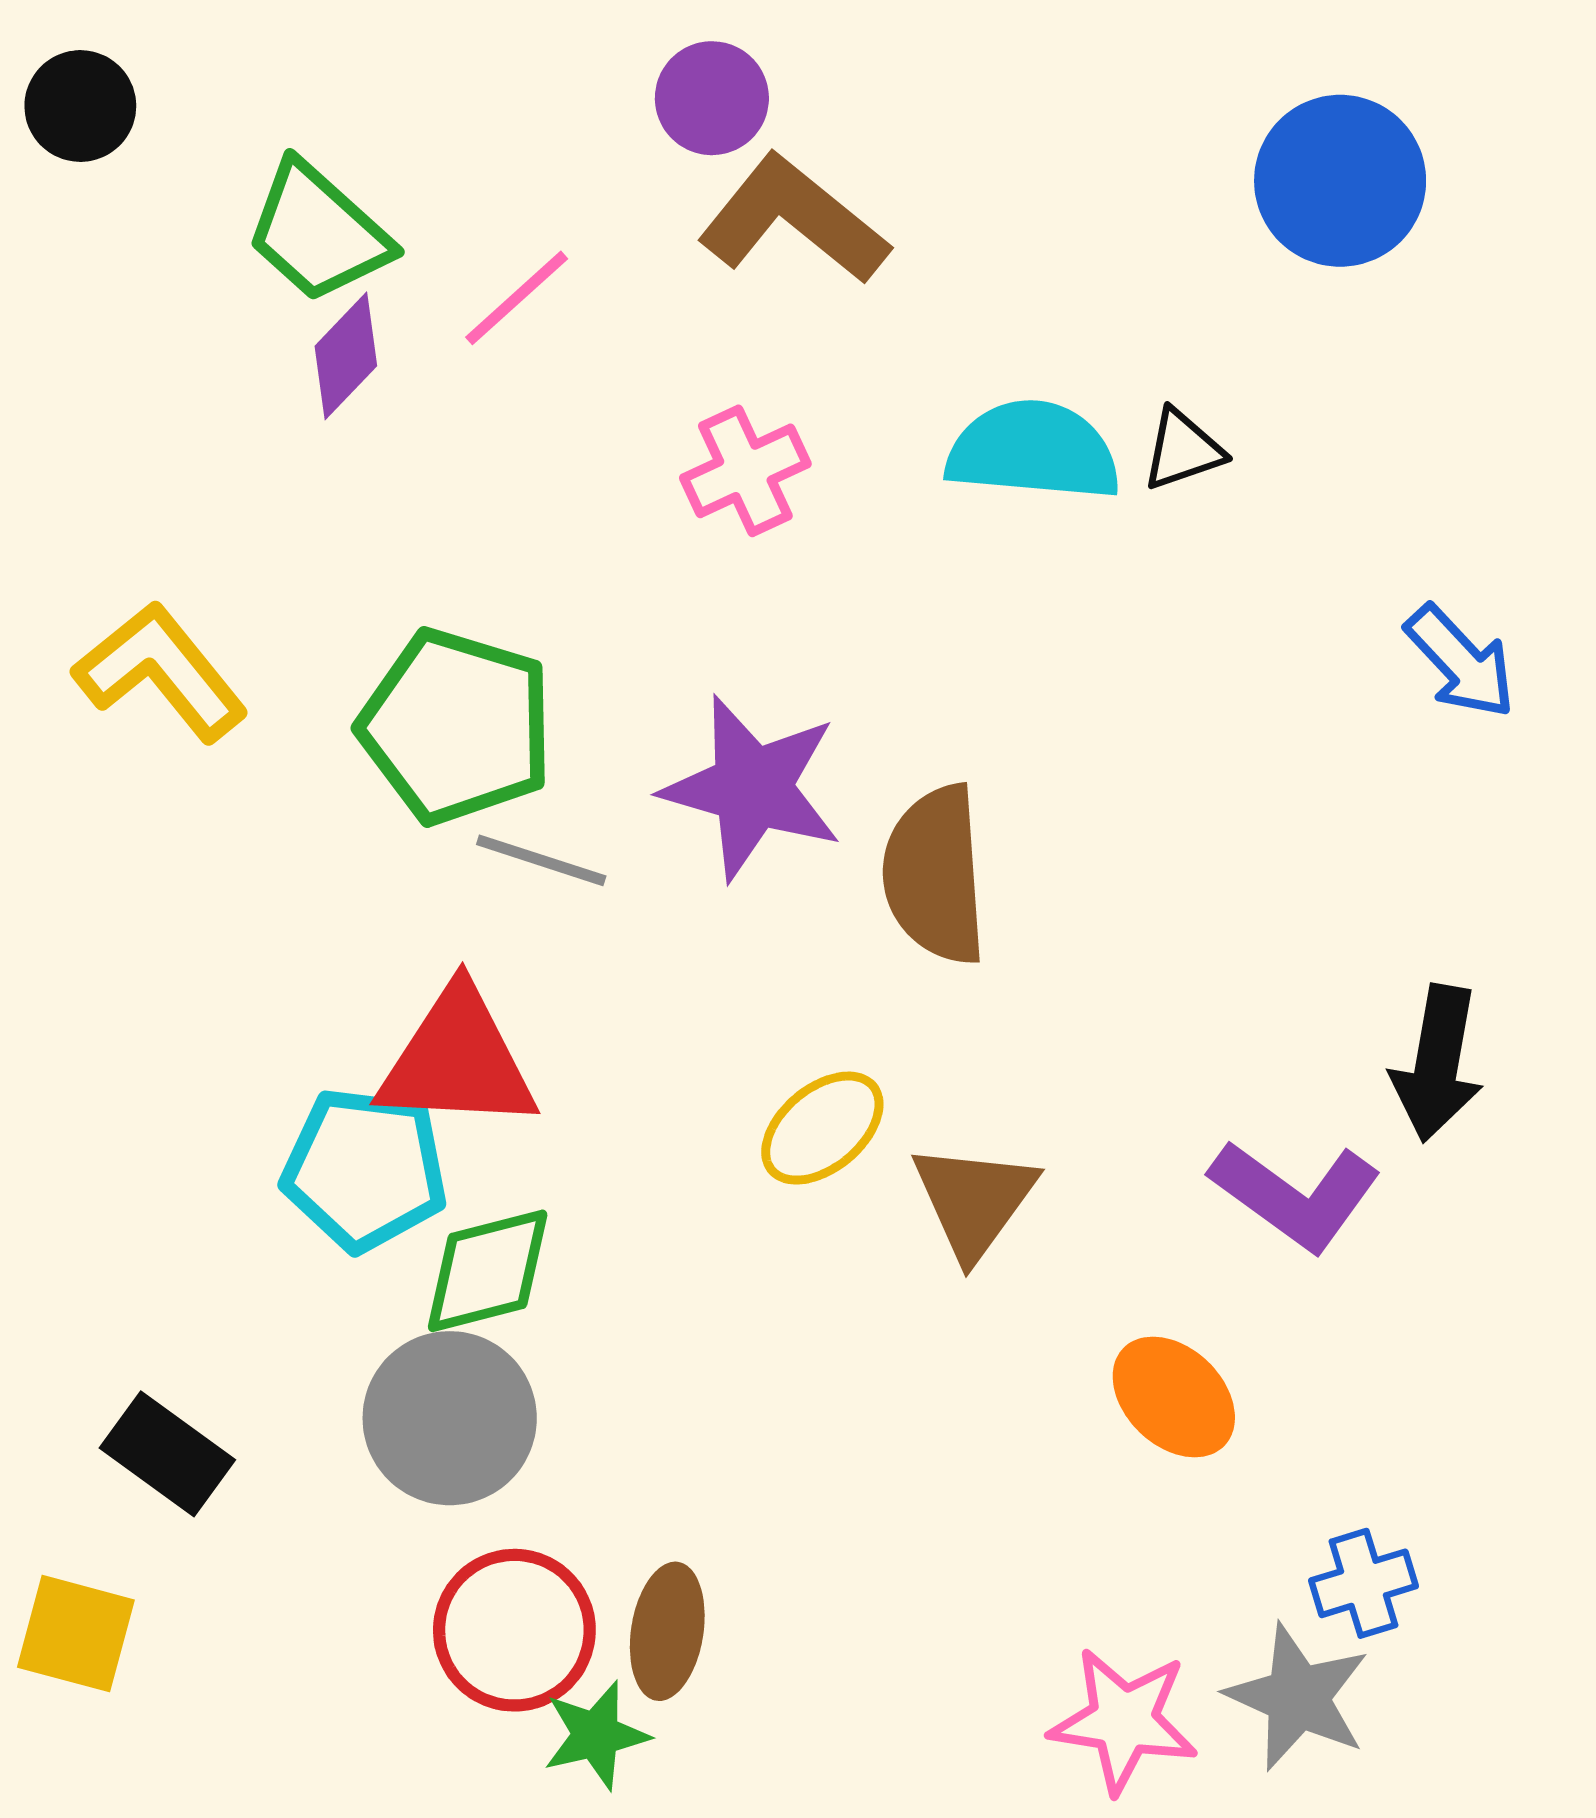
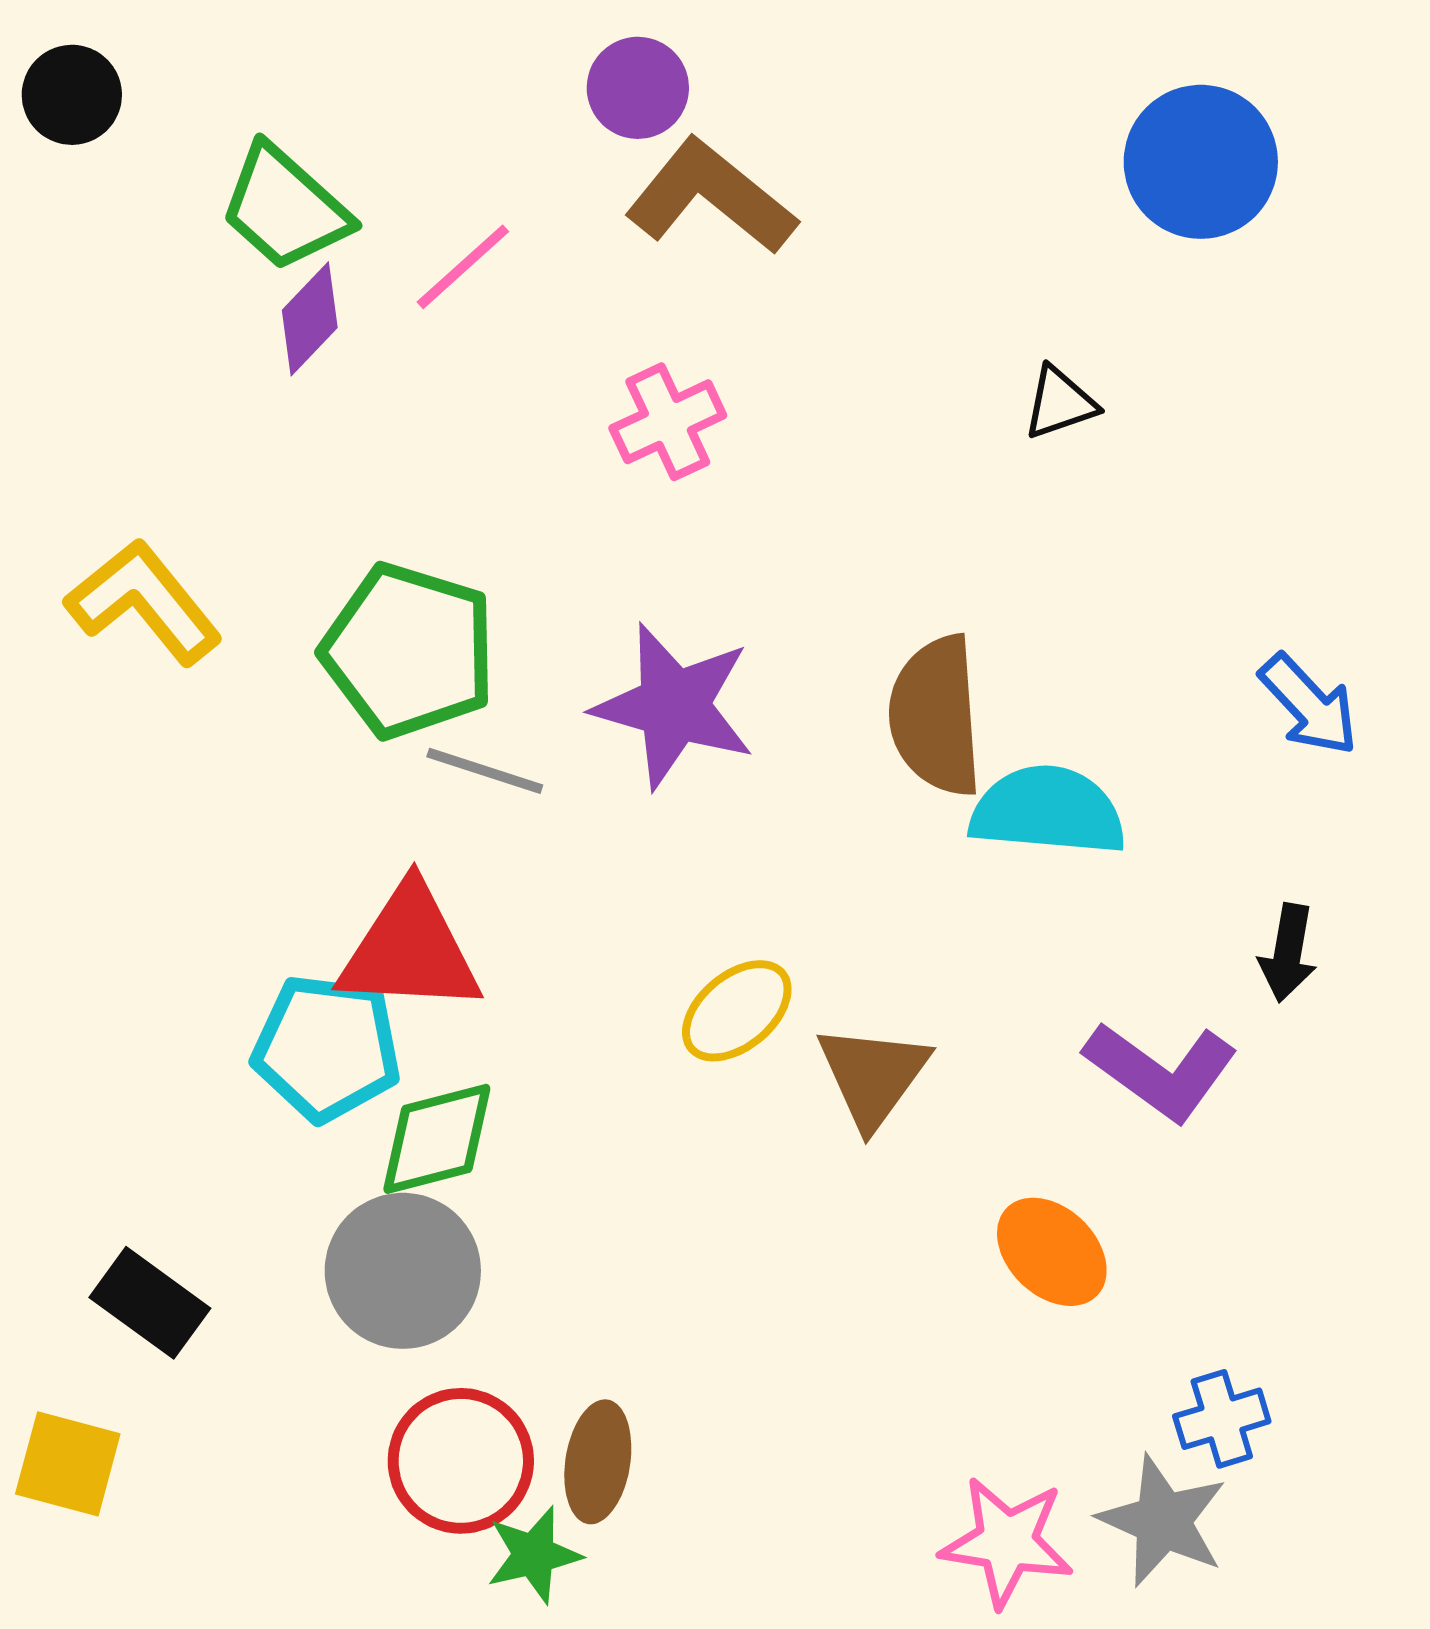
cyan semicircle: (1033, 451) -> (1048, 811), moved
blue arrow: (1461, 662) -> (1309, 705), moved
brown semicircle: (935, 875) -> (936, 716), moved
black arrow: (1437, 1063) -> (1288, 953), size x0.7

